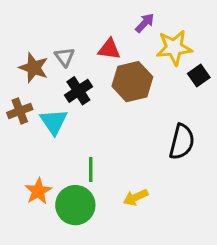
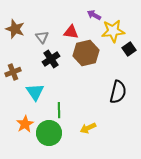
purple arrow: (145, 23) -> (94, 15), turned -104
brown star: (34, 68) -> (15, 29), moved
cyan triangle: (54, 122) -> (35, 92), moved

